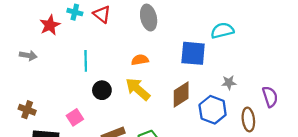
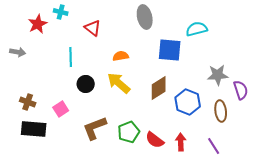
red triangle: (102, 14) -> (93, 28), moved
gray ellipse: (149, 18) -> (145, 17), moved
gray star: (229, 83) -> (218, 75), moved, size x1.5
brown cross: (27, 110) -> (28, 102), moved

